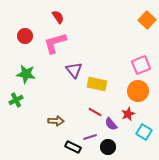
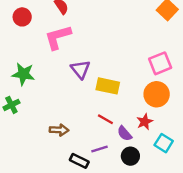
red circle: (25, 36) -> (22, 17), moved
black circle: (108, 147) -> (130, 156), moved

